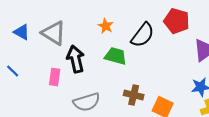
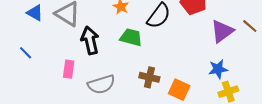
pink rectangle: (55, 77) -> (69, 69), moved

